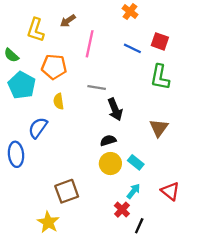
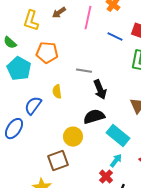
pink line: (90, 44) -> (88, 18), moved
yellow semicircle: (59, 101) -> (57, 92), moved
black semicircle: (108, 140) -> (94, 117), size x1.5
blue ellipse: (16, 154) -> (14, 129), turned 40
cyan rectangle: (136, 162) -> (118, 136), size x1.6
yellow circle: (110, 164) -> (73, 137), moved

